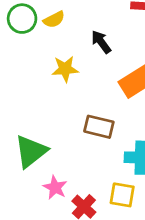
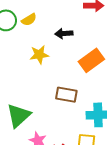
black arrow: (101, 42) -> (64, 33), turned -54

